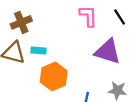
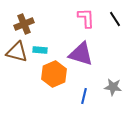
purple triangle: (108, 52) -> (81, 54), moved

